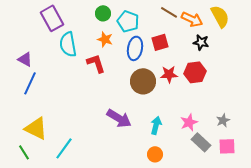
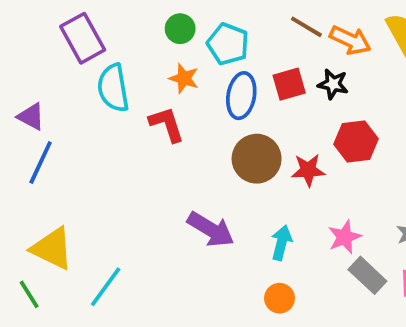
black star: (201, 42) -> (333, 84), moved
red star: (169, 74) -> (308, 170), moved

